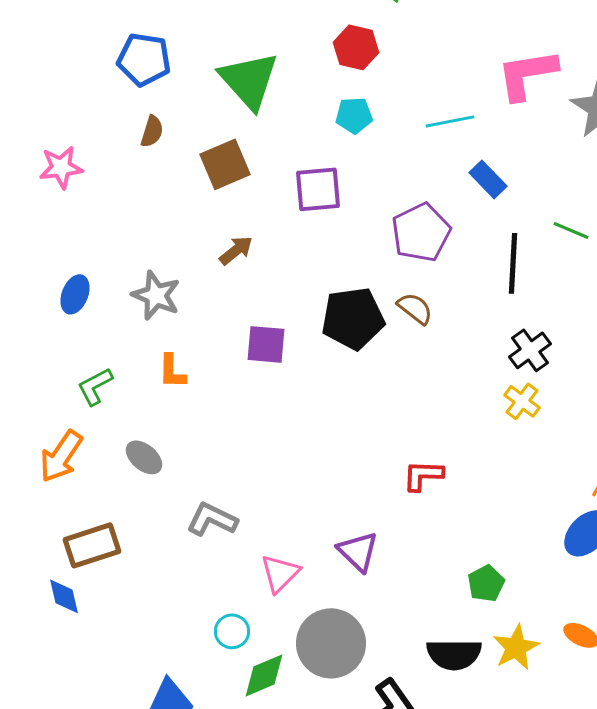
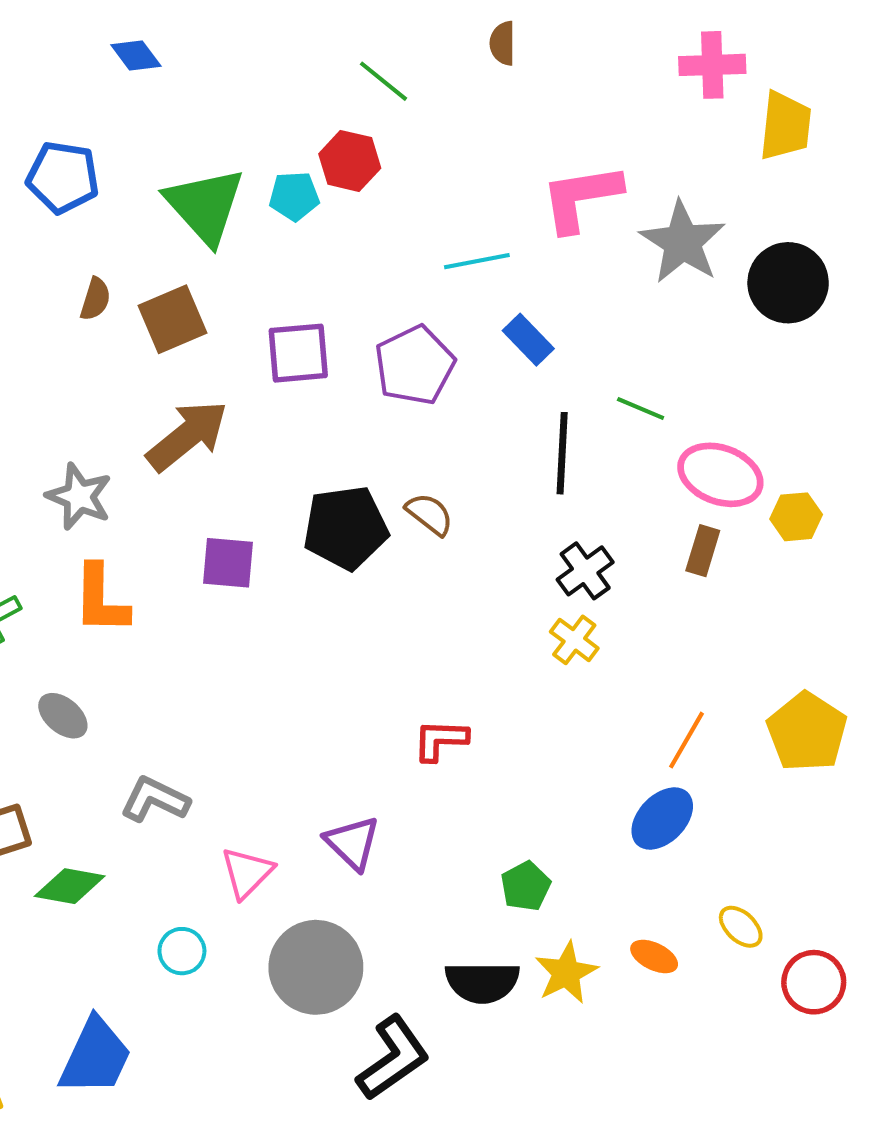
cyan pentagon: (354, 115) -> (294, 196), moved
brown semicircle: (152, 131) -> (95, 299), moved
purple pentagon: (421, 232) -> (415, 365), moved
brown arrow: (236, 250) -> (187, 436), size x1.8
orange L-shape: (172, 371) -> (101, 599), size x1.5
green diamond: (264, 675) -> (70, 886), moved, turned 33

